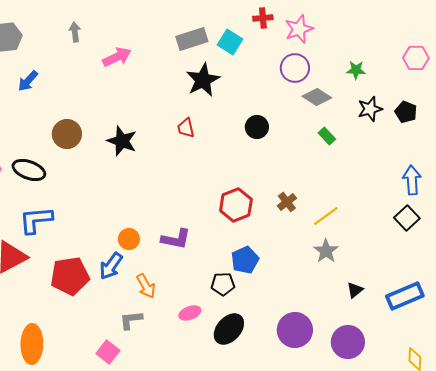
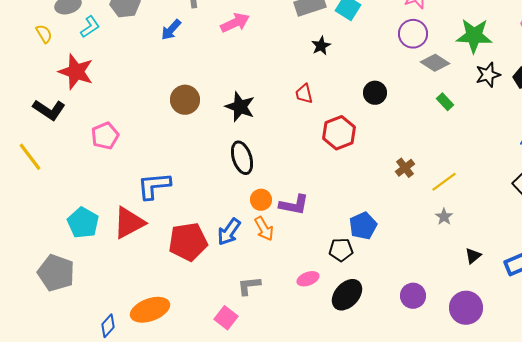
green star: (356, 70) -> (474, 36), size x1.8
black star: (203, 80) -> (321, 46), size x0.6
blue arrow: (28, 81) -> (171, 30), moved
black ellipse: (29, 170) -> (242, 158), moved, turned 52
red hexagon: (236, 205) -> (339, 133), moved
orange circle: (129, 239) -> (261, 200), moved
gray star: (326, 251) -> (444, 217), size x0.7
orange arrow: (146, 286) -> (264, 229), moved
purple circle: (295, 330) -> (413, 296), size x0.7
orange ellipse: (32, 344) -> (150, 310), turned 69

